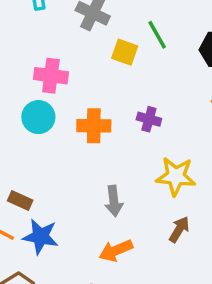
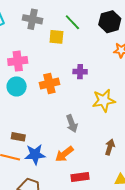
brown arrow: (179, 229) -> (110, 147), moved
orange arrow: (116, 251) -> (64, 154), moved

